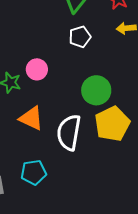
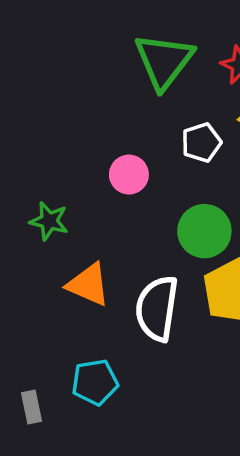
white pentagon: (80, 37) -> (201, 143), moved
pink circle: (37, 69) -> (129, 175), moved

